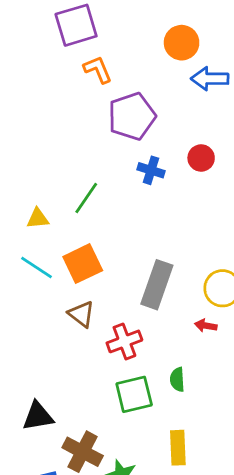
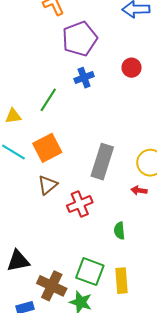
blue cross: (151, 170) -> (84, 78), moved, turned -36
brown triangle: (81, 314) -> (48, 185), turned 45
green square: (134, 394) -> (90, 272), moved, turned 36

